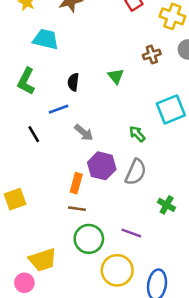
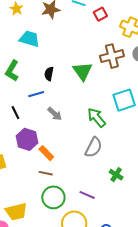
brown cross: (152, 55) -> (112, 56), size x1.6
green triangle: (116, 76) -> (83, 71), size x1.5
green arrow: (137, 134) -> (97, 118), size x1.5
purple hexagon: (102, 166) -> (27, 139), moved
orange rectangle: (76, 183) -> (46, 153), turned -63

